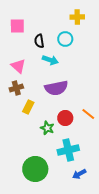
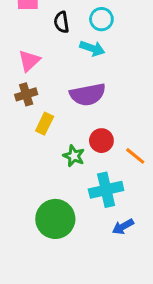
cyan arrow: (50, 60) -> (92, 48), moved
pink triangle: (18, 66) -> (29, 61), turned 35
orange line: (88, 114) -> (135, 156), moved

